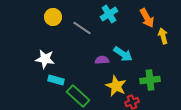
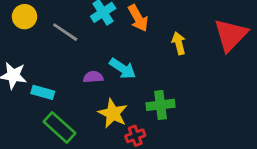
orange arrow: (147, 18) -> (138, 18), moved
cyan rectangle: (56, 80) -> (43, 92), moved

